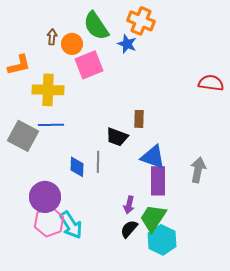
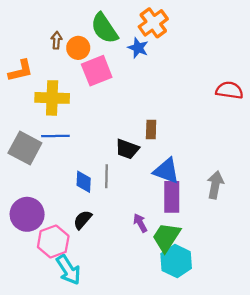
orange cross: (141, 21) -> (153, 23), turned 32
purple circle: (45, 197) -> (27, 214), moved
purple arrow: (129, 205) -> (140, 223), turned 138
cyan arrow: (71, 225) -> (68, 270), moved
black semicircle: (129, 229) -> (83, 220), moved

